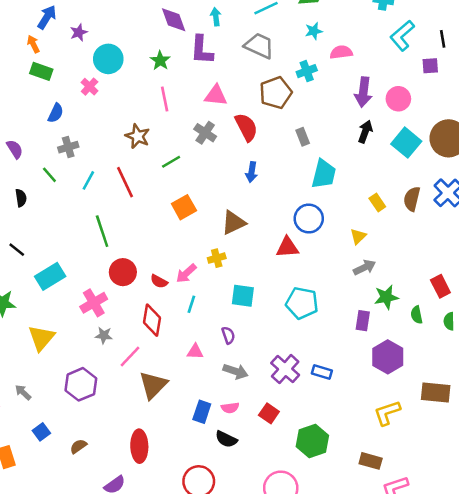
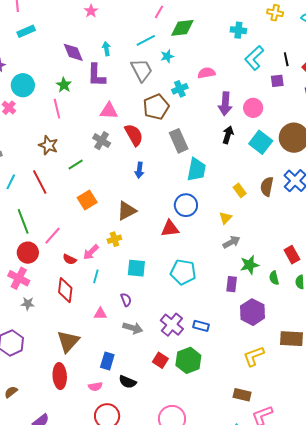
cyan star: (314, 31) -> (167, 56), moved
gray trapezoid: (259, 46) -> (142, 70), turned 40
pink line: (165, 99) -> (57, 109), moved
gray rectangle: (303, 137) -> (179, 141), size x1.6
red circle: (123, 272) -> (28, 253), moved
pink cross: (94, 303) -> (19, 278), turned -30
pink line: (130, 357) -> (53, 236), moved
pink semicircle: (230, 408) -> (95, 387), moved
green hexagon: (312, 441) -> (188, 360), moved
red ellipse: (139, 446) -> (60, 376), moved

